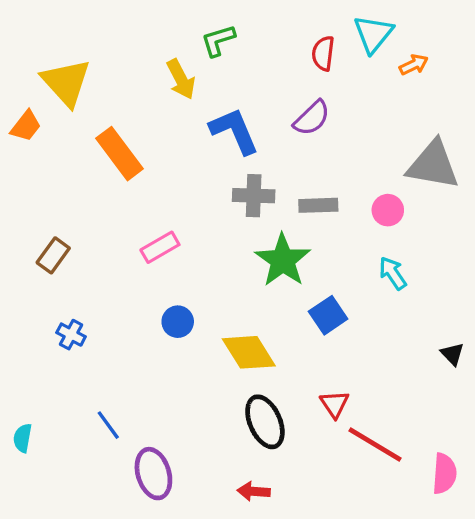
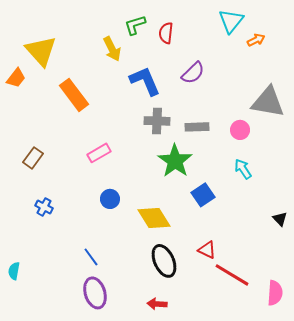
red semicircle: (323, 53) -> (166, 33), moved
red triangle: (334, 404) -> (207, 250), turned -30
blue line: (108, 425) -> (91, 257), moved

